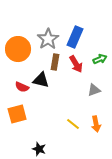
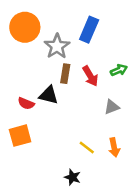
blue rectangle: (75, 37) -> (89, 30), moved
orange circle: (18, 49) -> (25, 27), moved
black star: (39, 149) -> (72, 177), moved

